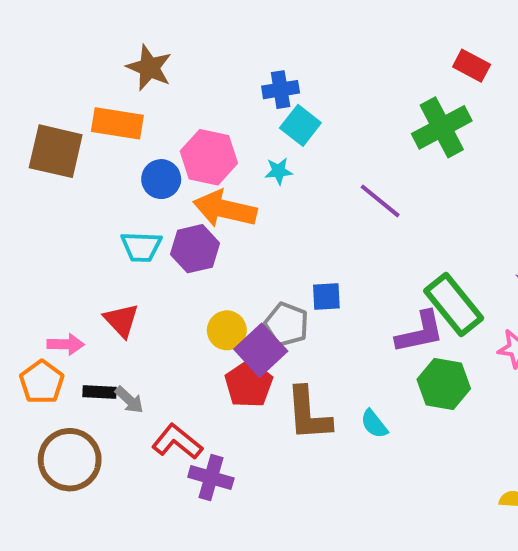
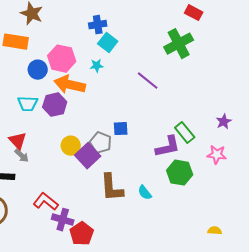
green rectangle: (454, 304) -> (185, 133), size x0.7
red pentagon: (249, 384) -> (82, 234), moved
gray arrow: (129, 400) -> (22, 156), moved

